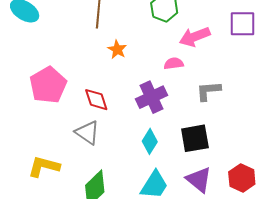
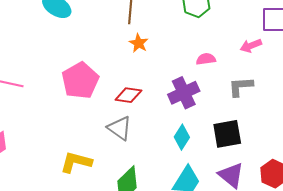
pink arrow: (195, 37) -> (251, 46), moved, size x0.7
orange star: (117, 49) -> (139, 43), moved
red diamond: (96, 100) -> (128, 95), turned -64

